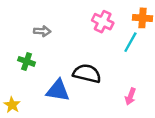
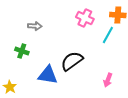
black semicircle: (87, 73) -> (72, 61), turned -50

